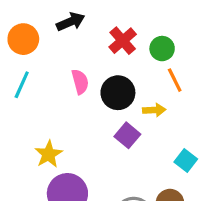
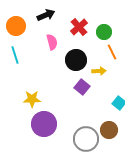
pink semicircle: (80, 82) -> (52, 42), moved
cyan line: (22, 85) -> (15, 55), turned -42
yellow star: (49, 154) -> (32, 99), turned 30

